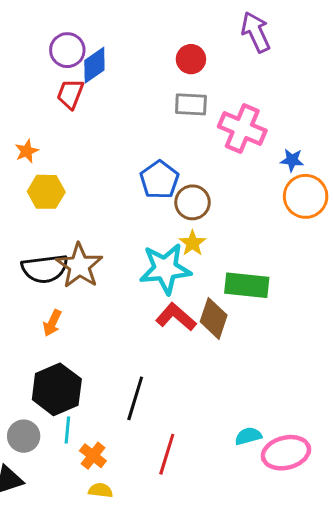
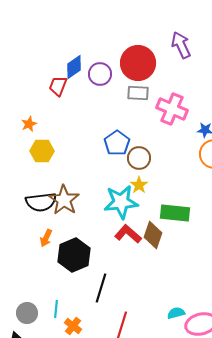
purple circle: (67, 50) -> (100, 74), moved
red circle: (191, 59) -> (138, 63), size x1.8
black hexagon: (57, 389) -> (74, 255), moved

